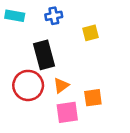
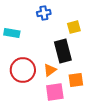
cyan rectangle: (15, 16) -> (12, 33), moved
black rectangle: (44, 55) -> (63, 51), moved

